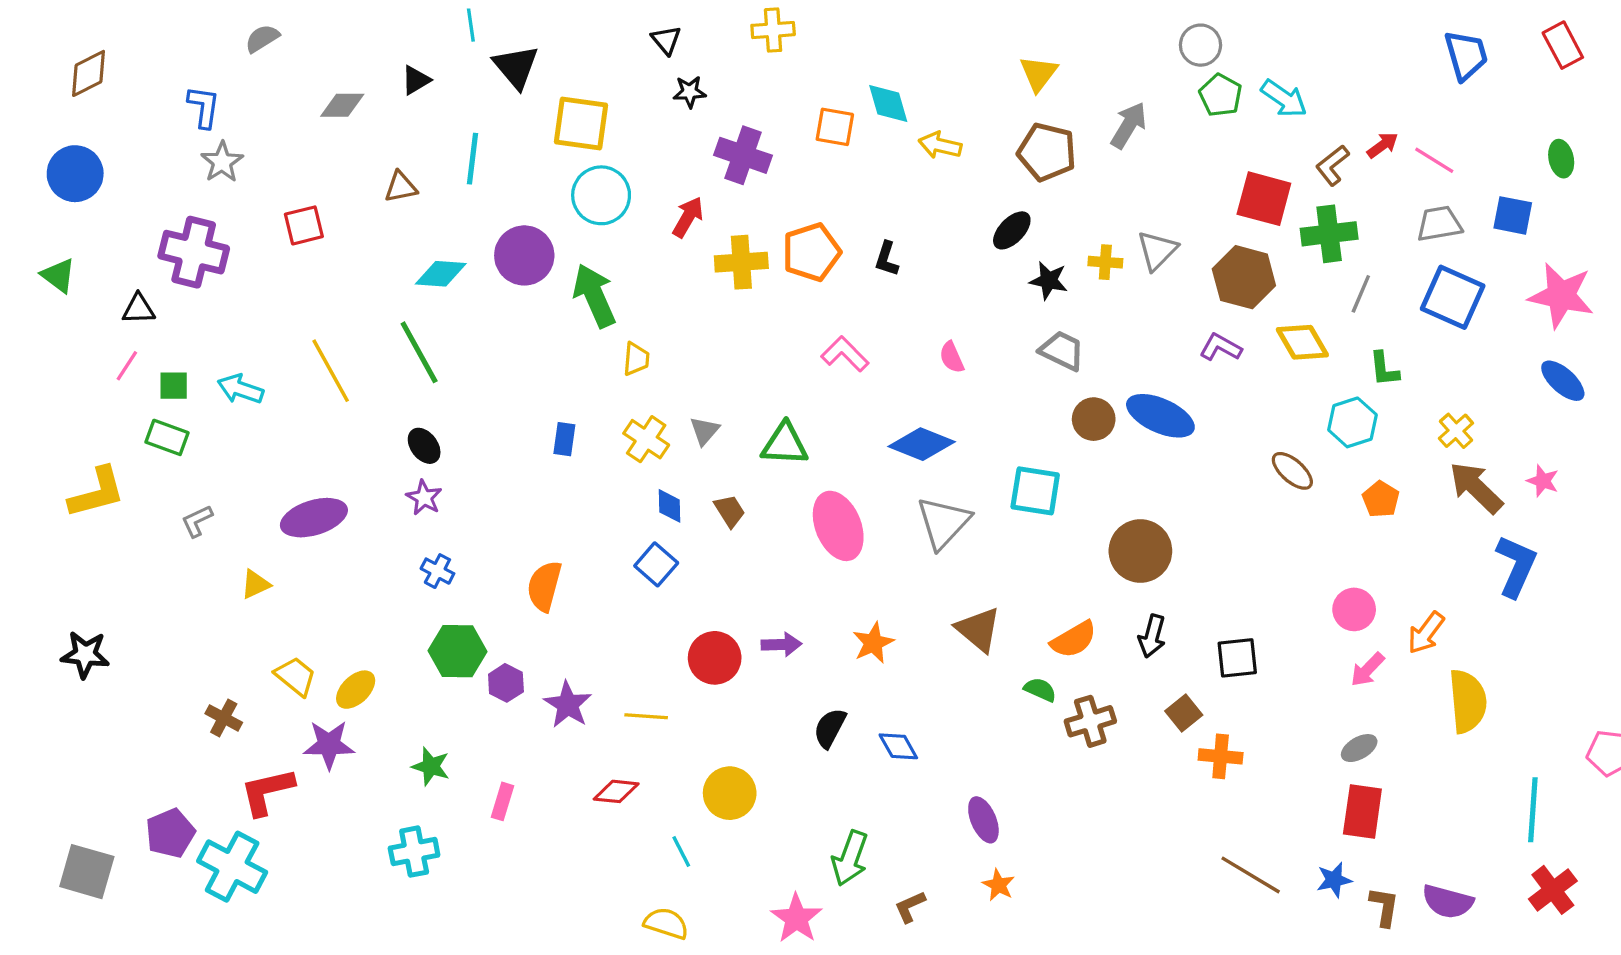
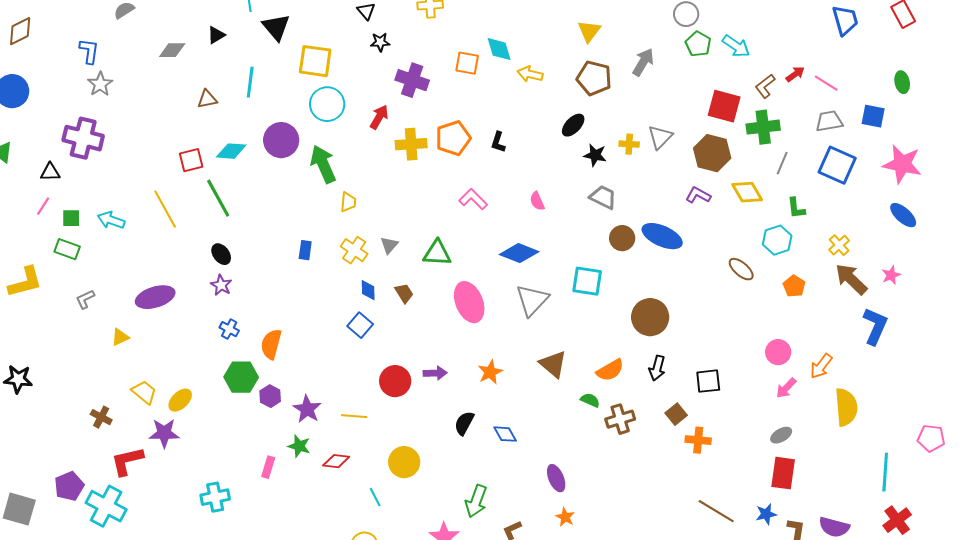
red square: (304, 225) -> (191, 160), moved
pink star: (1543, 481) -> (891, 275), turned 30
orange semicircle: (544, 586) -> (271, 344), moved
green star: (431, 766) -> (299, 446), moved

